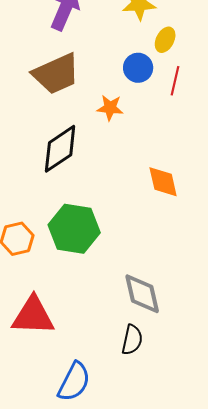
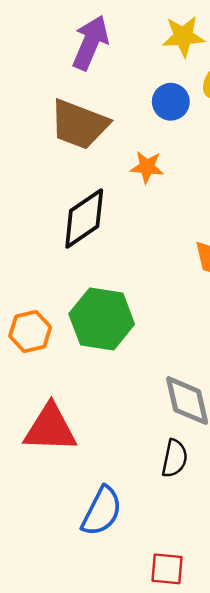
blue circle: (138, 68) -> (171, 102), moved
brown trapezoid: (56, 74) -> (79, 124), turned 45

